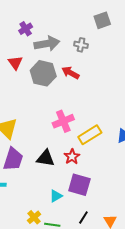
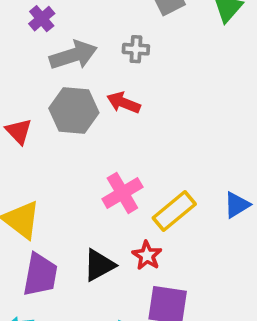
purple cross: (26, 29) -> (42, 19), moved
red triangle: (15, 63) -> (19, 131), moved
black triangle: (46, 158) -> (99, 265), turned -30

